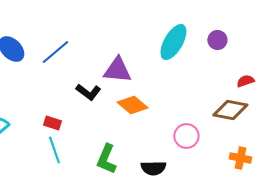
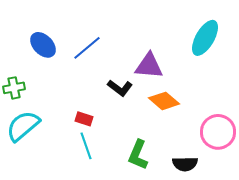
pink circle: (186, 136) -> (218, 132), size x1.4

